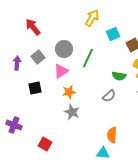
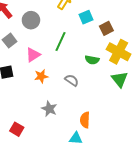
gray circle: (64, 49) -> (31, 20), moved
gray semicircle: (109, 96) -> (72, 80), moved, turned -104
gray star: (72, 112) -> (49, 109), moved

